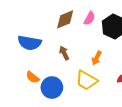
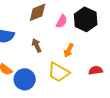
pink semicircle: (90, 18) -> (62, 21), moved

